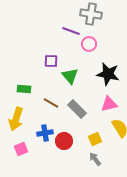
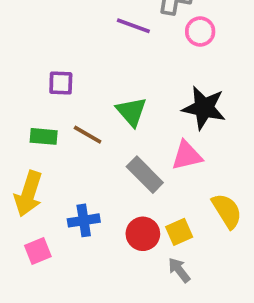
pink circle: (89, 44) -> (200, 31), moved
purple square: (51, 61) -> (61, 83), moved
brown line: (51, 103) -> (88, 135), moved
pink triangle: (109, 104) -> (187, 156), moved
red circle: (64, 141) -> (143, 234), moved

